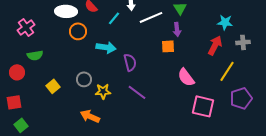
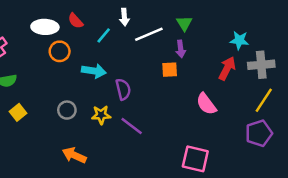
gray cross: (243, 42) -> (261, 65), size x1.5
yellow line: (227, 71) -> (264, 100), moved
pink semicircle: (186, 77) -> (206, 104), moved
yellow square: (53, 86) -> (18, 112), moved
yellow star: (103, 91) -> (101, 115), moved
pink square: (203, 106) -> (195, 159), moved

